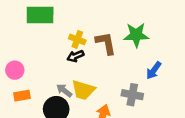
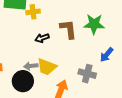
yellow cross: (77, 39) -> (33, 12), moved, turned -32
gray arrow: (64, 90) -> (31, 66), turned -48

